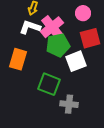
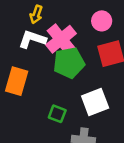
white square: (76, 61) -> (95, 102), moved
green square: (49, 84) -> (57, 114), size x0.6

